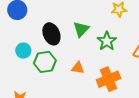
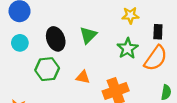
green star: (107, 41) -> (128, 48), moved
cyan circle: (23, 51) -> (20, 43), moved

